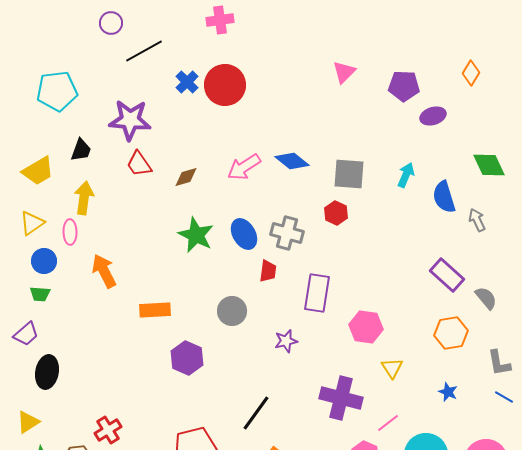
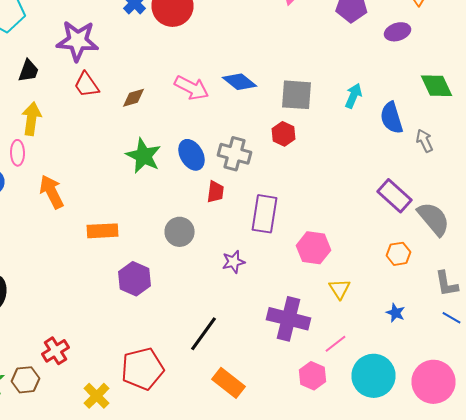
purple ellipse: (433, 116) -> (398, 32), moved
pink arrow: (244, 167) -> (192, 88), turned -120
gray semicircle: (486, 298) -> (434, 219), size x1.5
orange hexagon: (451, 333) -> (398, 254), size x0.7

